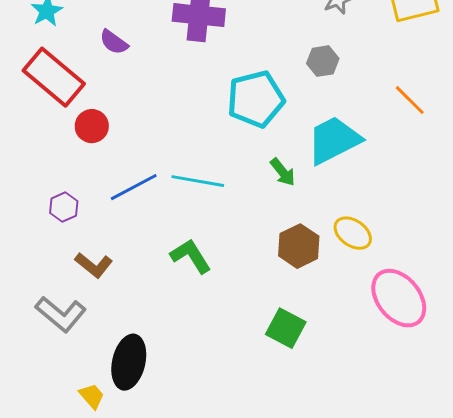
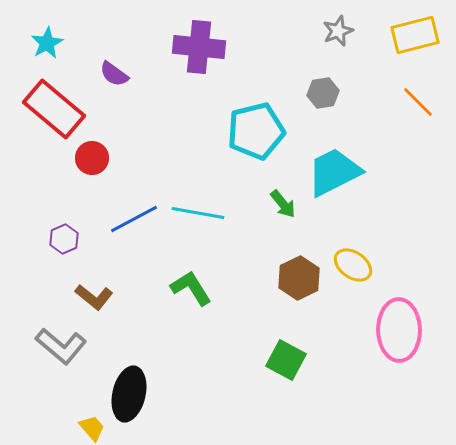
orange line: (410, 100) -> (418, 102), moved
pink ellipse: (399, 298) -> (399, 330), turned 38

